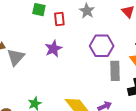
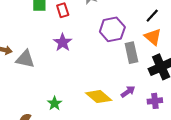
gray triangle: (16, 57) -> (25, 59), turned -48

